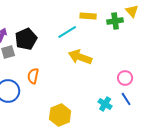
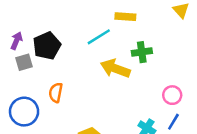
green cross: (115, 21) -> (142, 52), moved
blue line: (126, 99) -> (173, 122), turned 64

